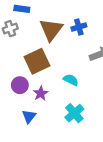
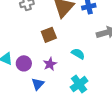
brown square: (37, 61) -> (49, 35), size x0.7
purple circle: (20, 85) -> (24, 63), moved

